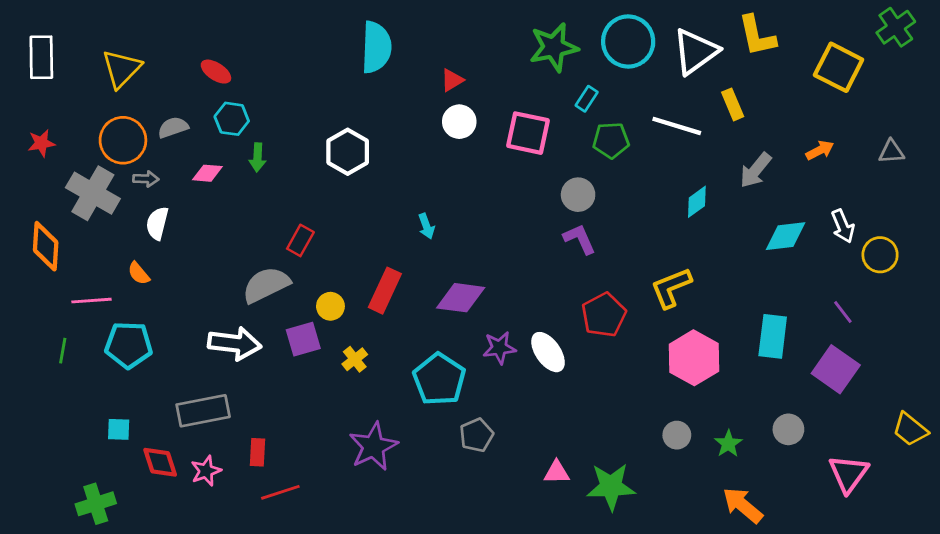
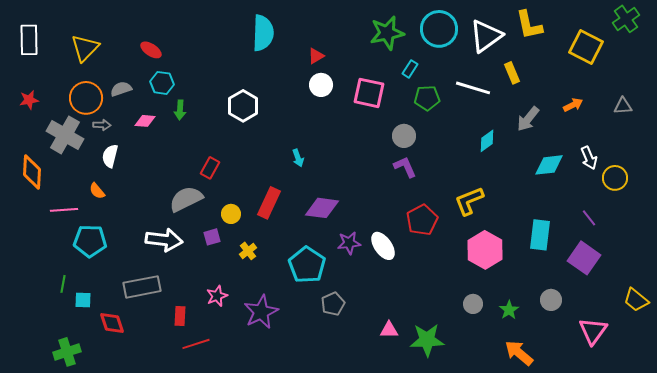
purple square: (303, 339) -> (212, 237), size x0.7
green line: (63, 351) -> (63, 284), moved
pink star: (206, 471) -> (217, 296), moved

